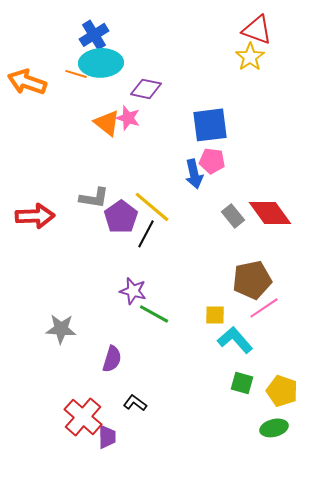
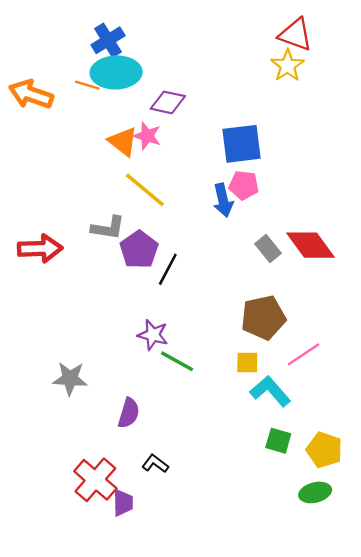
yellow line: (152, 207) -> (145, 190), moved
brown pentagon: (252, 280) -> (263, 318), moved

